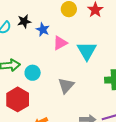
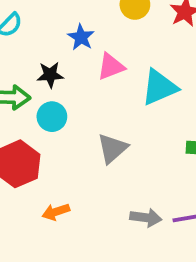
black star: (24, 21) -> (50, 75), moved
cyan triangle: (87, 51) -> (159, 87), turned 30

